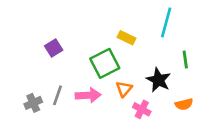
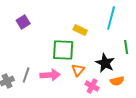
purple square: (54, 48) -> (23, 22), moved
green square: (105, 63) -> (63, 50), turned 30
orange semicircle: (184, 104) -> (117, 81), moved

